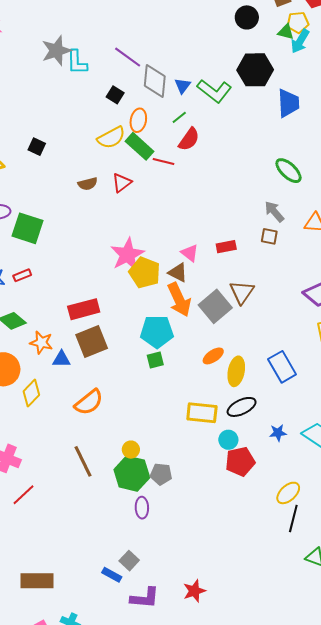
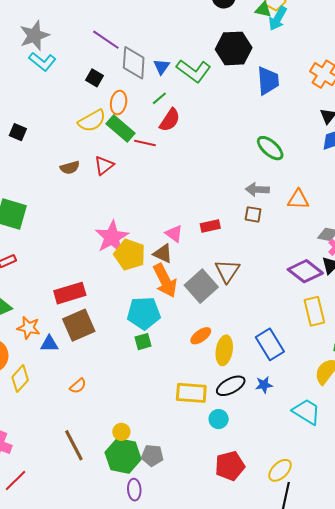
cyan L-shape: (77, 62) -> (42, 62), moved, turned -48
gray arrow: (274, 212) -> (257, 190), turned -45
orange semicircle: (89, 402) -> (78, 386), size x0.6
blue star: (278, 433) -> (264, 385), moved
red pentagon: (240, 461) -> (230, 466), moved

